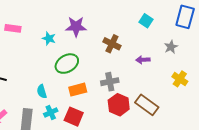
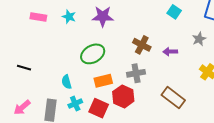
cyan star: (49, 38) -> (69, 17), moved
brown cross: (112, 44) -> (142, 45), moved
red hexagon: (119, 105) -> (123, 96), moved

